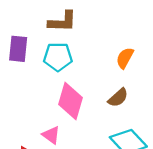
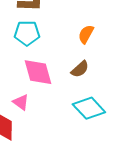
pink diamond: (70, 101) -> (38, 72), turned -32

